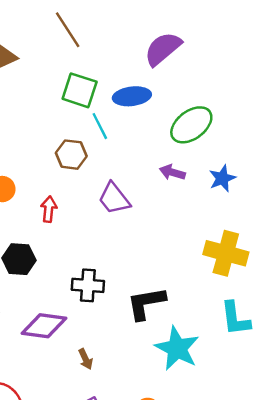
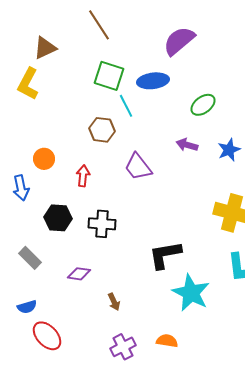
green ellipse: (191, 125) -> (203, 105), size x0.7
black cross: (88, 285) -> (102, 224), moved
purple diamond: (44, 326) -> (79, 274), size x0.6

